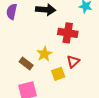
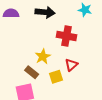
purple semicircle: (12, 12) -> (11, 13), turned 77
brown rectangle: (26, 64) -> (32, 72), moved

